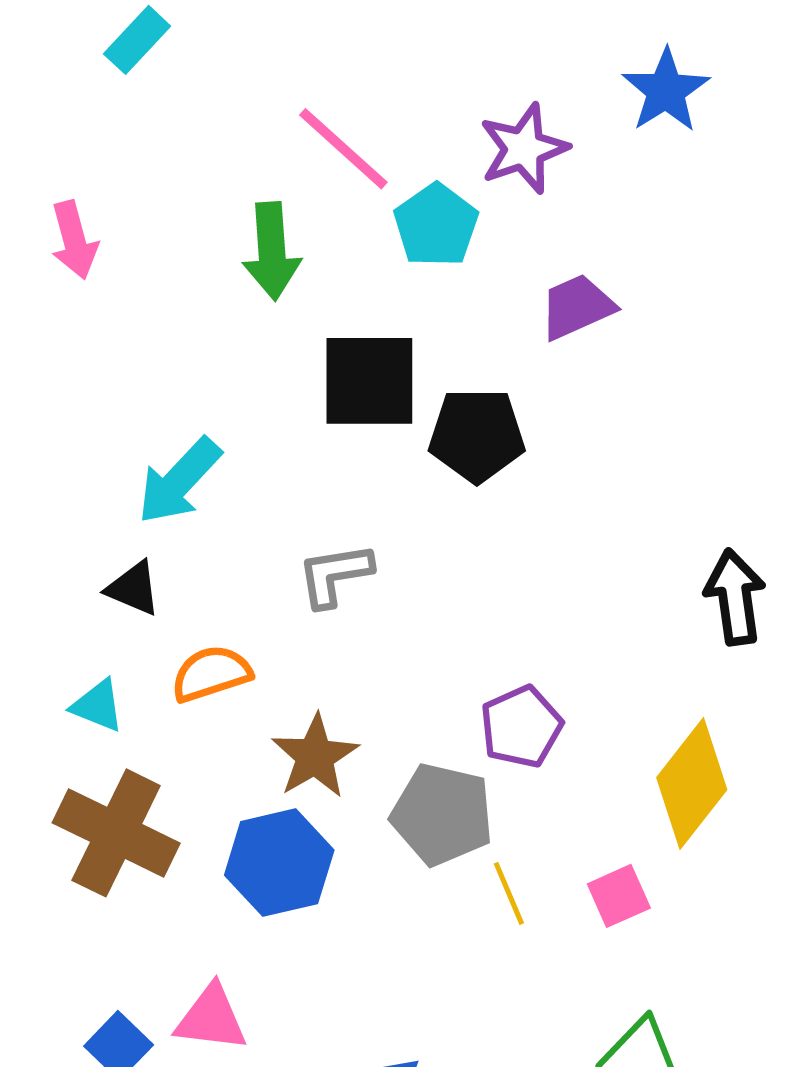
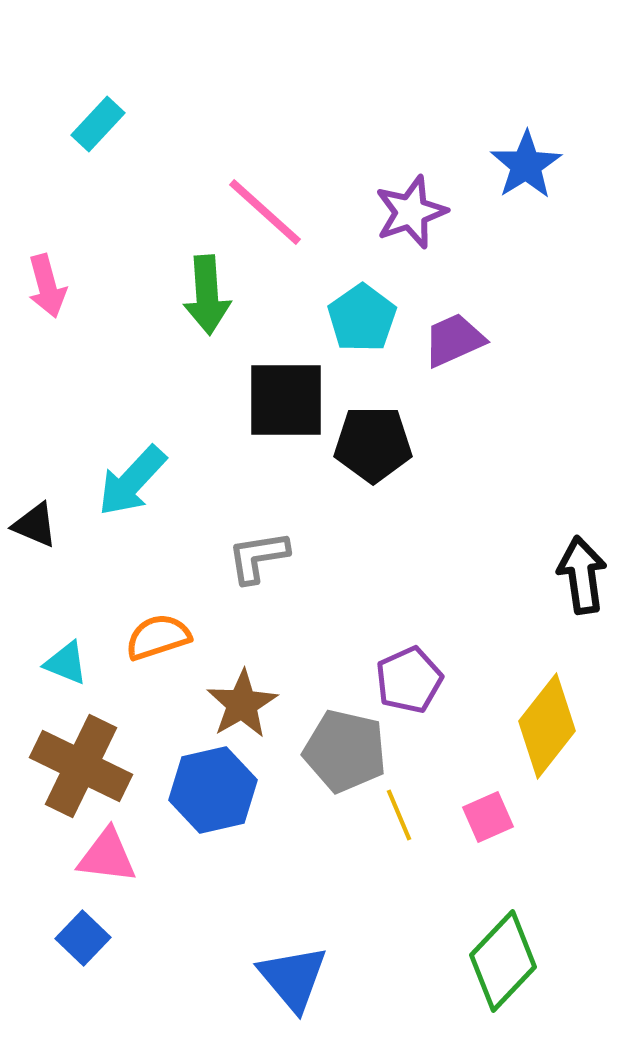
cyan pentagon: (436, 225) -> (362, 318), moved
black triangle: (133, 588) -> (35, 525), moved
pink triangle: (211, 1018) -> (107, 856), moved

